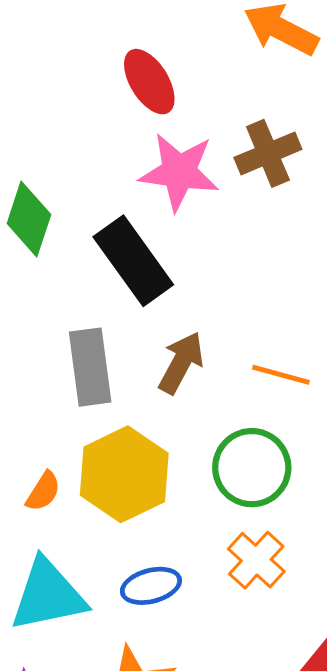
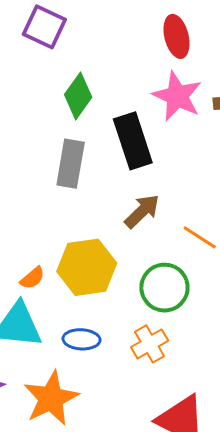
gray rectangle: (90, 367) -> (71, 164), moved
orange semicircle: (43, 491) -> (32, 278), moved

